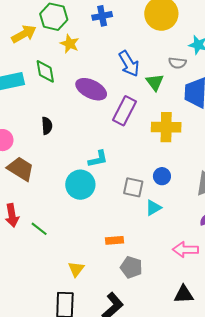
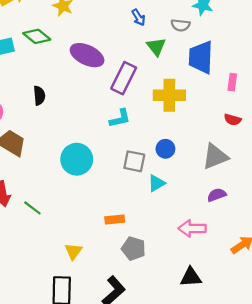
blue arrow: (129, 64) -> (139, 17), moved, size x0.6
green diamond: (45, 71) -> (37, 36), turned -40
cyan L-shape: (98, 159) -> (120, 118), moved

